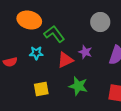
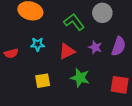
green L-shape: (54, 34) -> (74, 22), moved
purple star: (85, 52) -> (95, 47), moved

